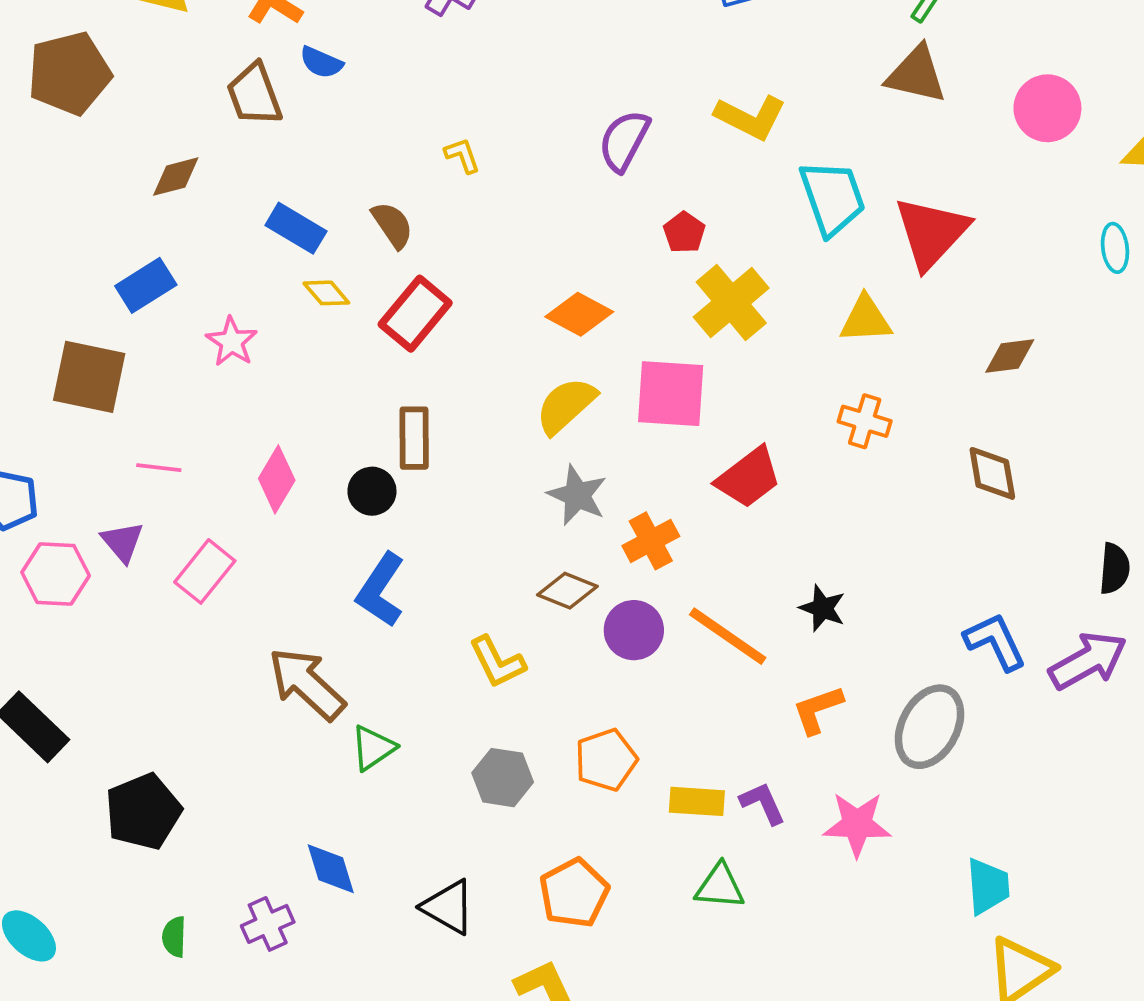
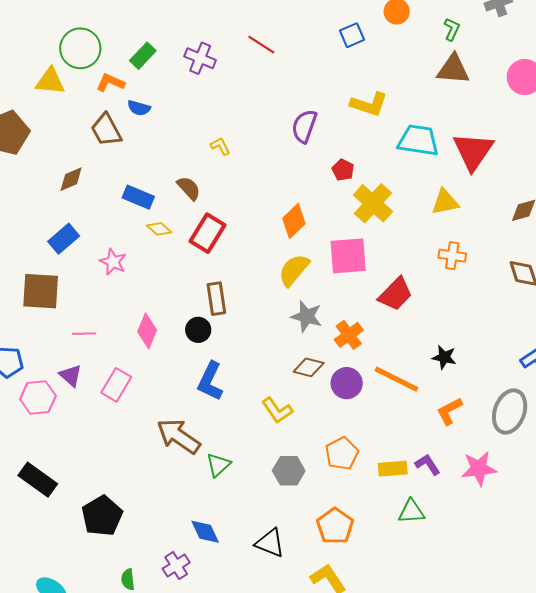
cyan trapezoid: (832, 198) -> (418, 140), turned -54
orange diamond: (579, 314) -> (294, 221), turned -64

